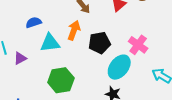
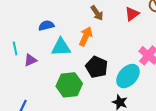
black pentagon: (99, 43) -> (97, 67), moved, turned 30

